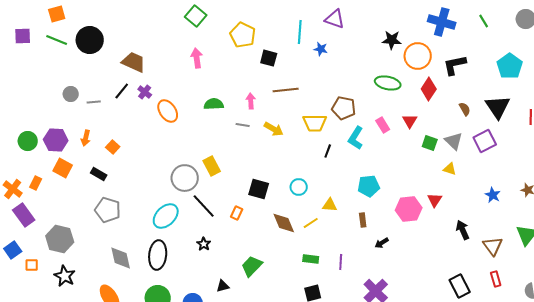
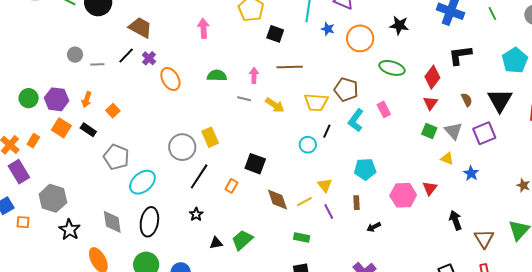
orange circle: (418, 56) -> (360, 38), moved
red triangle: (410, 121) -> (430, 103), moved
black rectangle: (99, 174) -> (88, 130), moved
cyan circle: (299, 187) -> (308, 145), moved
blue star: (493, 195) -> (471, 173), moved
yellow triangle: (330, 205) -> (325, 185), turned 42
black line: (204, 206) -> (199, 176), turned 72
gray pentagon: (108, 210) -> (116, 157), moved
cyan ellipse: (166, 216) -> (142, 182), moved
purple line: (341, 262) -> (329, 212), moved, turned -35
black star: (65, 276) -> (70, 230), moved
black triangle: (223, 286) -> (216, 243), moved

